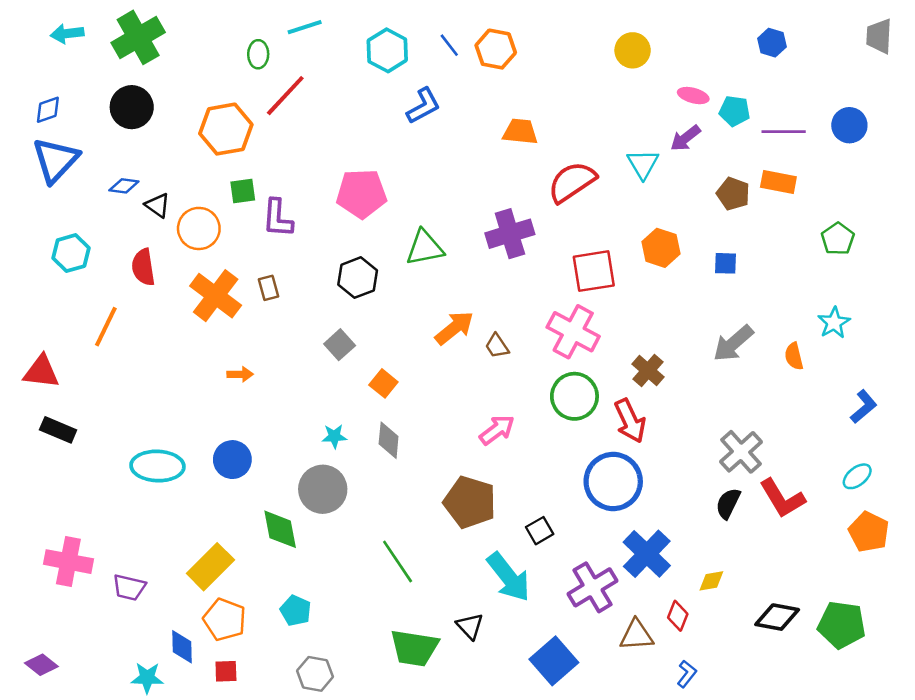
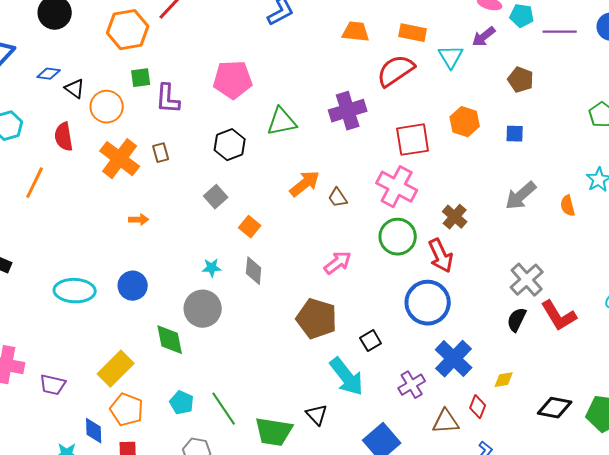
orange rectangle: (778, 182) -> (413, 33), moved
green line: (398, 562) -> (224, 409), moved
purple cross: (593, 587) -> (412, 385), size x0.7

